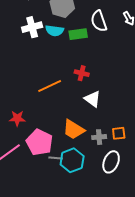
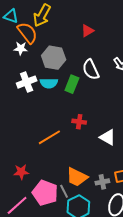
green rectangle: (78, 34) -> (72, 84), turned -54
white triangle: (93, 99) -> (108, 137), moved
gray line: (56, 158) -> (64, 191), moved, turned 64

